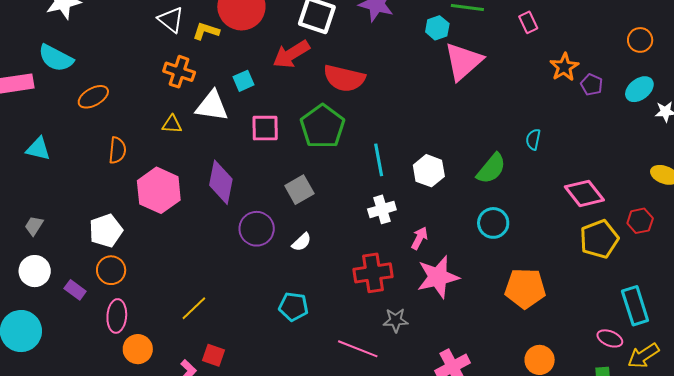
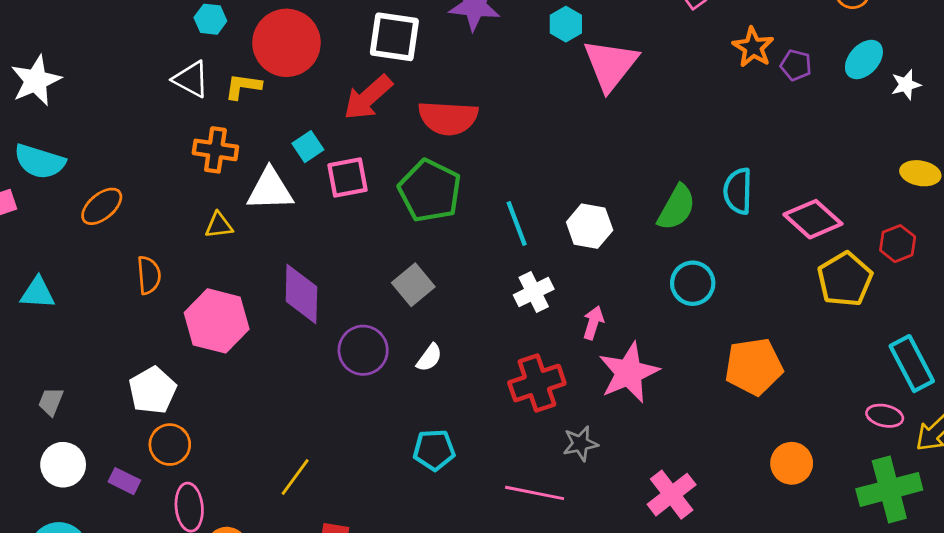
pink square: (265, 128) -> (347, 178), moved
cyan semicircle: (533, 139) -> (738, 191), moved, size x1.5

